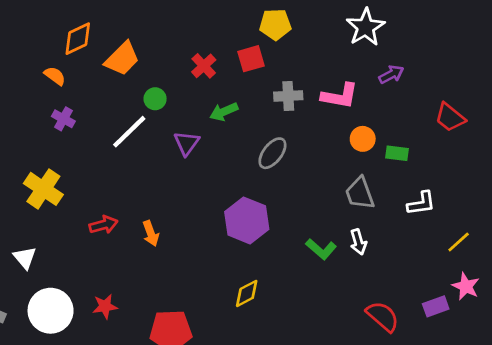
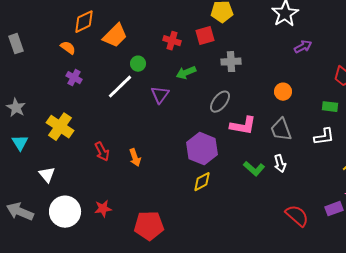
red cross: (204, 66) -> (172, 41), turned -30
pink L-shape: (340, 96) -> (243, 126), moved
green rectangle: (397, 153) -> (330, 107), moved
red arrow: (104, 225) -> (102, 152), turned 78
yellow diamond: (247, 293) -> (202, 182), moved

